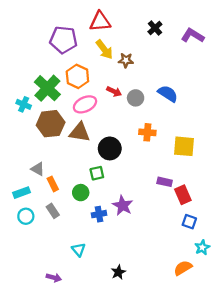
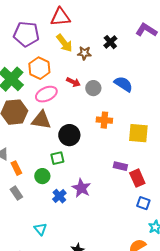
black cross: (155, 28) -> (110, 42), moved
blue cross: (99, 214) -> (59, 196), turned -32

